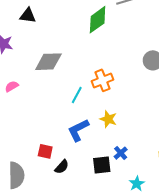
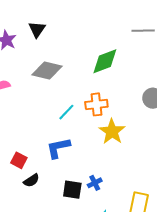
black triangle: (28, 15) -> (37, 29), moved, turned 42
green diamond: (98, 20) -> (105, 61), moved
yellow star: (108, 119) -> (112, 132), moved, size x1.4

